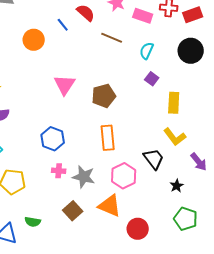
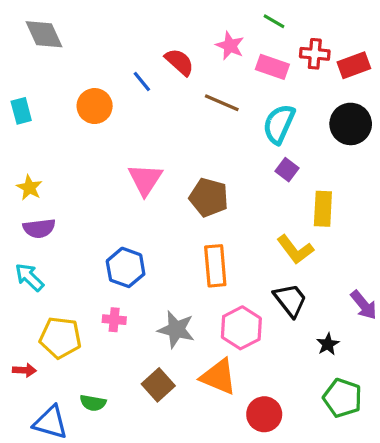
cyan semicircle: (147, 51) -> (279, 124), size x1.4
brown pentagon: (104, 96) -> (209, 197), turned 30
yellow L-shape: (175, 137) -> (295, 250), moved
pink cross: (59, 171) -> (114, 320), moved

